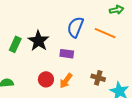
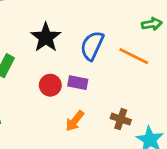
black star: (38, 41) -> (46, 37), moved
red circle: (46, 79) -> (50, 85), moved

